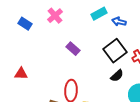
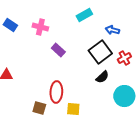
pink cross: (55, 16) -> (40, 27), moved, turned -35
blue arrow: (119, 22) -> (112, 30), moved

